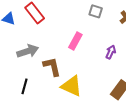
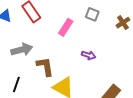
pink rectangle: (75, 41) -> (66, 27), moved
purple arrow: (111, 52) -> (89, 55), moved, turned 80

